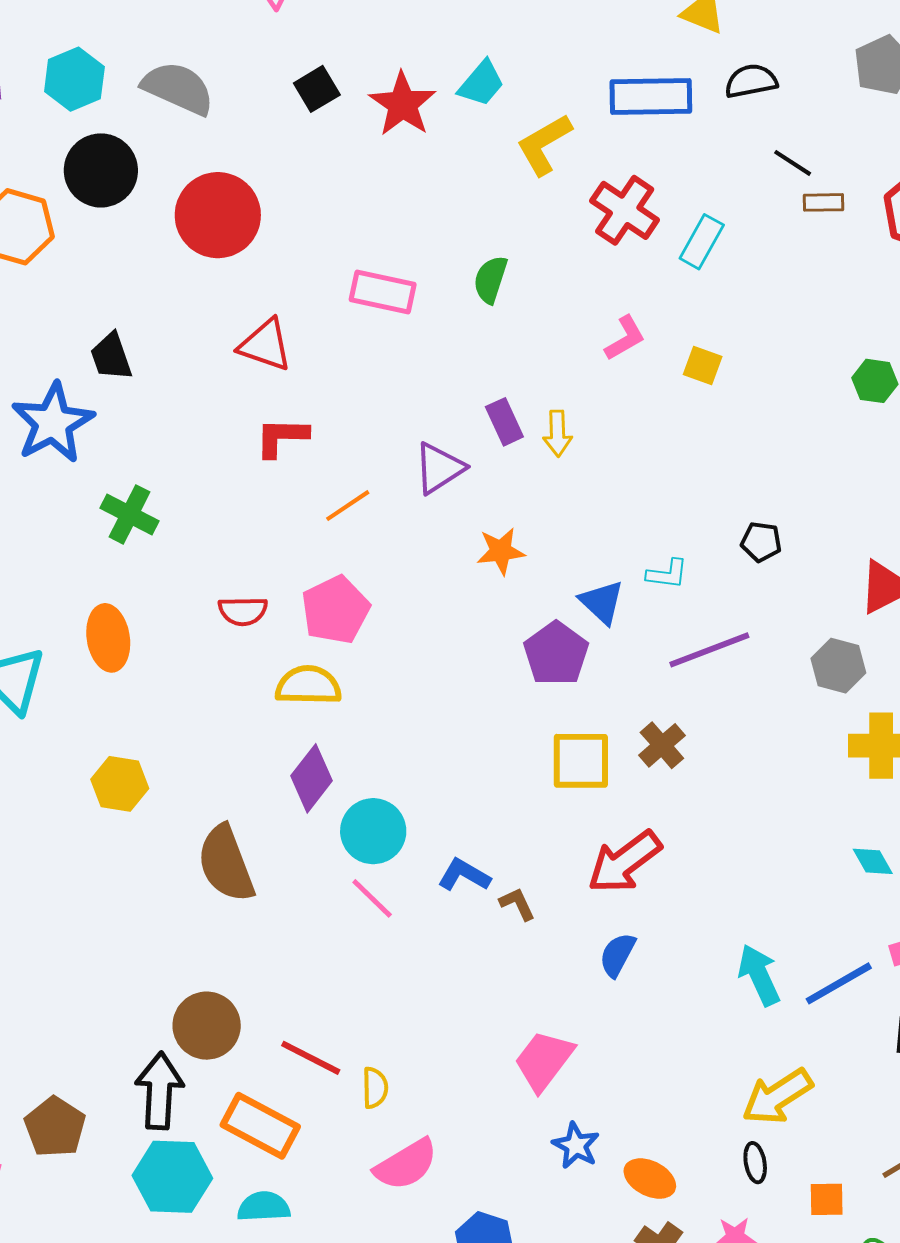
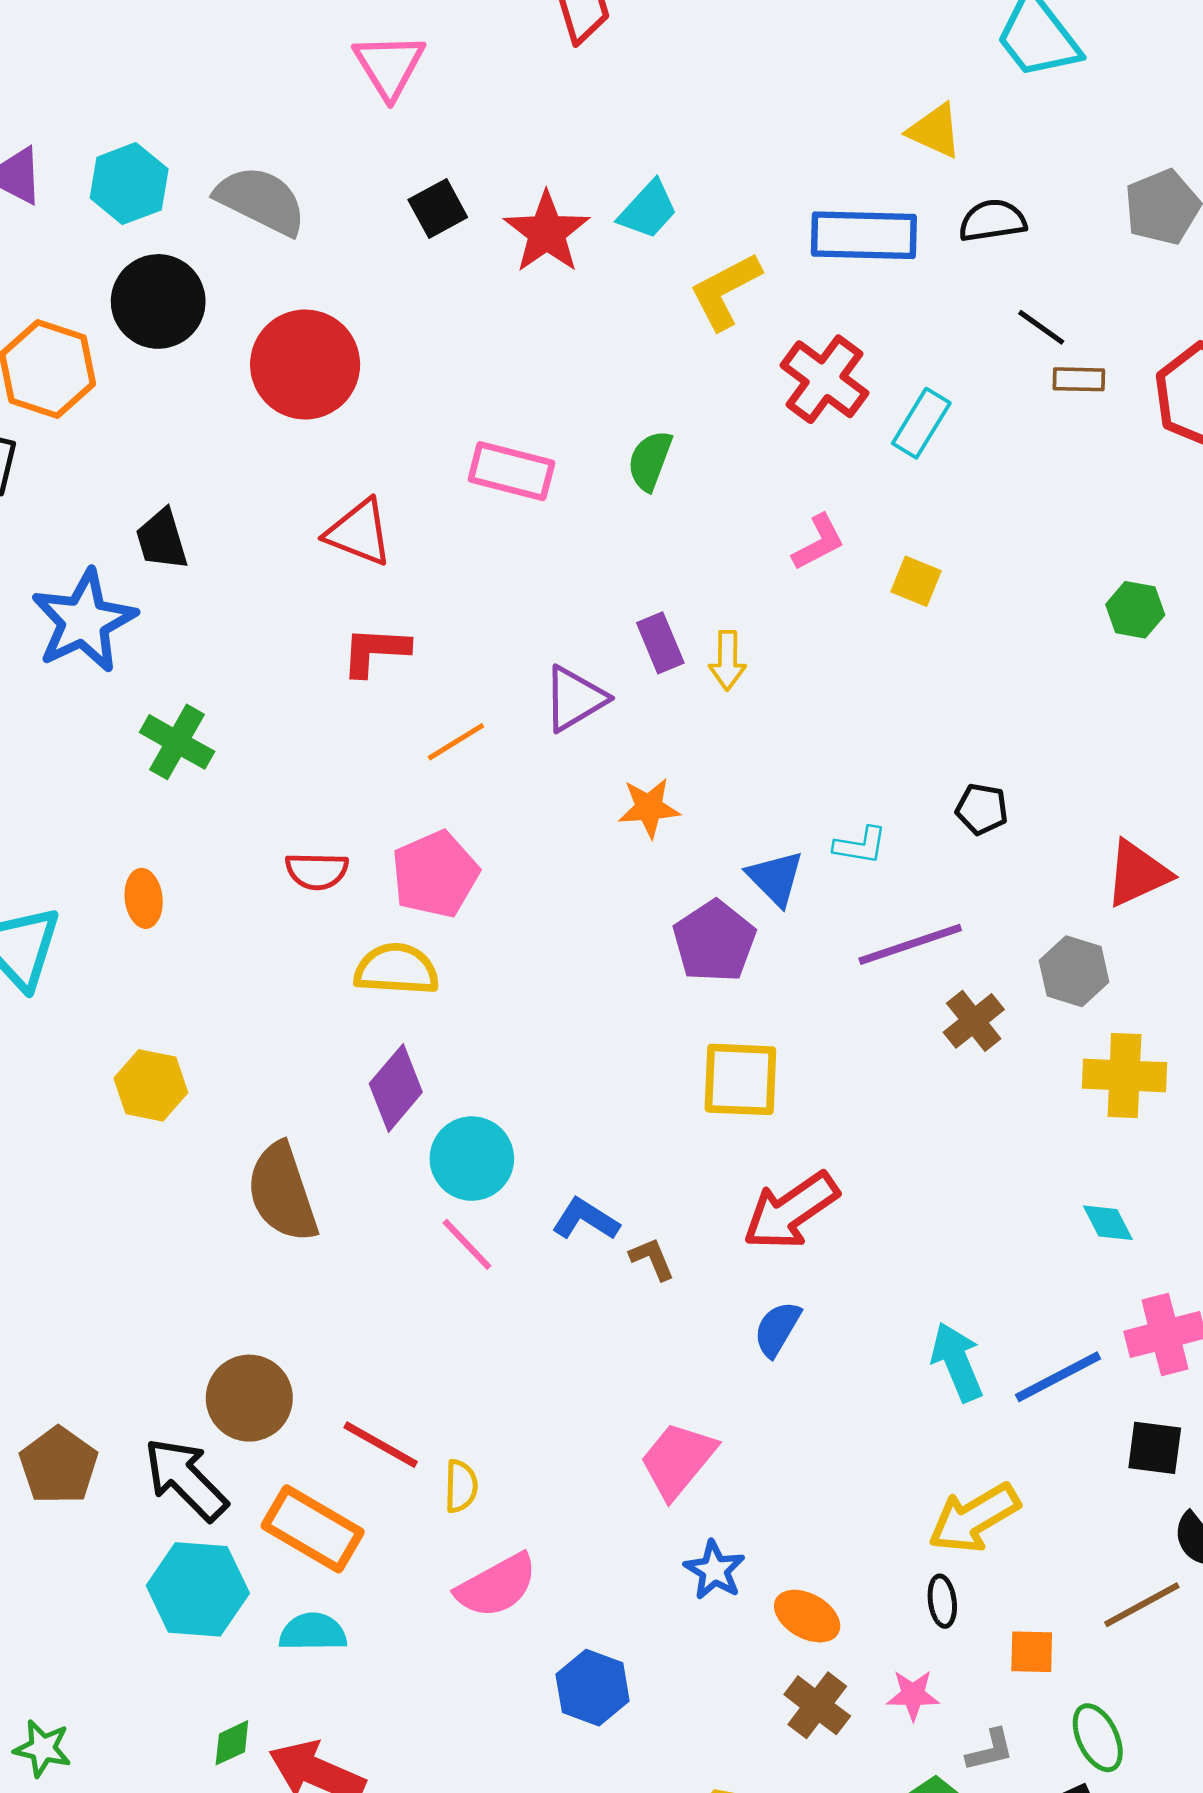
orange ellipse: (108, 638) -> (144, 898), size x0.7
brown cross: (662, 745) -> (974, 1021), moved
black arrow: (159, 1091) -> (186, 1479), turned -50
brown pentagon: (55, 1127) -> (59, 1465), moved

